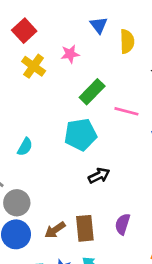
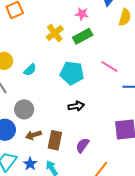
yellow cross: (34, 66) -> (55, 33), moved
green rectangle: (92, 92) -> (83, 36), moved
gray circle: (17, 203) -> (24, 109), moved

